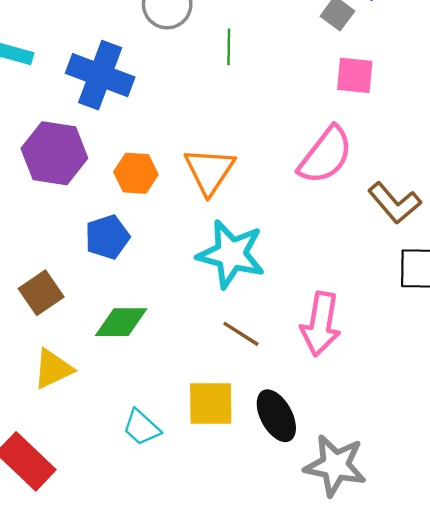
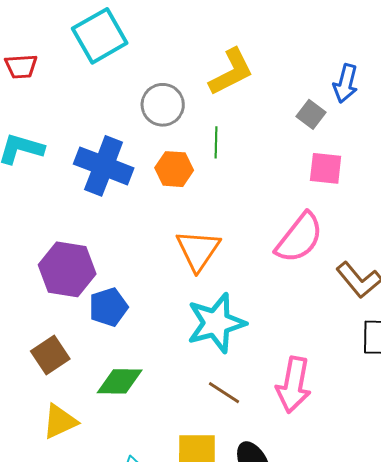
purple hexagon: (54, 153) -> (67, 269), moved
orange hexagon: (136, 173) -> (174, 169), moved
cyan star: (231, 254) -> (216, 323), turned -30

